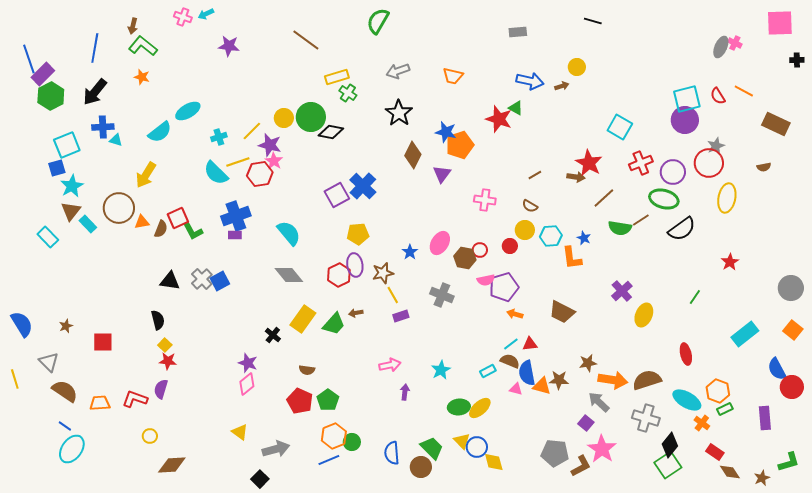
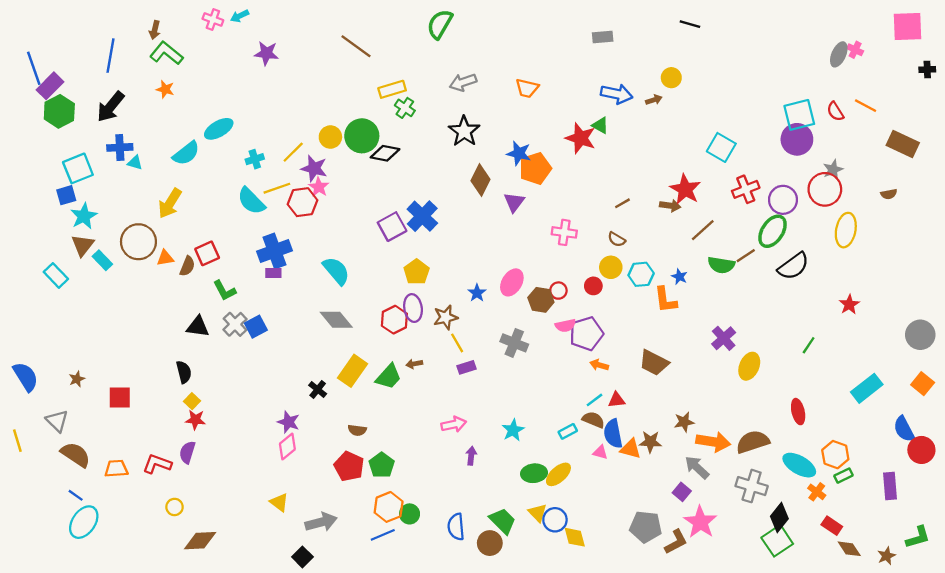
green ellipse: (664, 199) -> (772, 231), turned -72
green L-shape: (193, 231) -> (225, 291), moved
yellow pentagon: (358, 234) -> (416, 272), turned -30

